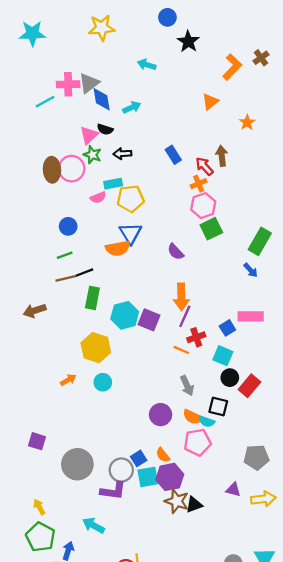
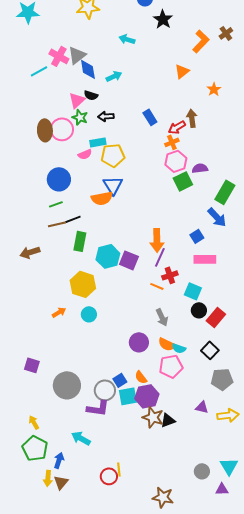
pink cross: (68, 84) -> (59, 56), turned 30
red arrow: (204, 166) -> (177, 127), turned -78
blue circle: (68, 226) -> (59, 179), size x1.5
purple semicircle: (176, 252) -> (200, 168), moved, turned 126
blue arrow: (251, 270) -> (217, 217), size x1.5
pink rectangle: (251, 316) -> (205, 259), moved
blue square: (227, 328) -> (197, 236), moved
black square: (218, 406) -> (210, 350), moved, turned 30

